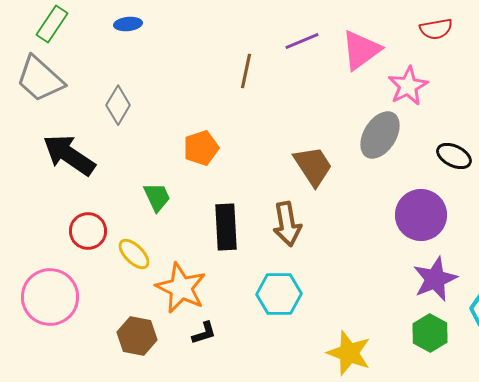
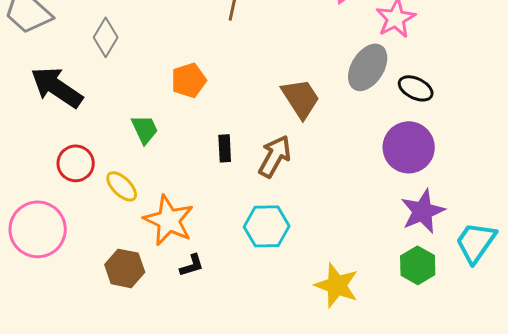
black ellipse: (454, 156) -> (416, 88), moved
brown arrow: (287, 224) -> (275, 156), turned -141
black rectangle: (226, 227) -> (225, 148), moved, size x0.6

